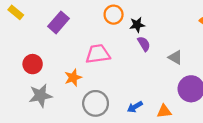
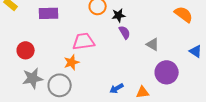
purple rectangle: (58, 22) -> (49, 13), turned 48
orange star: (73, 78) -> (72, 62), moved
gray circle: (96, 103) -> (60, 85), moved

